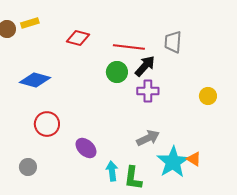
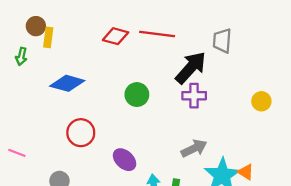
yellow rectangle: (30, 23) -> (48, 37), moved, turned -66
red line: (129, 47) -> (157, 34), moved
black arrow: (145, 66) -> (191, 68), size x1.4
green circle: (117, 72) -> (137, 95), moved

